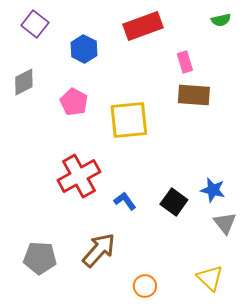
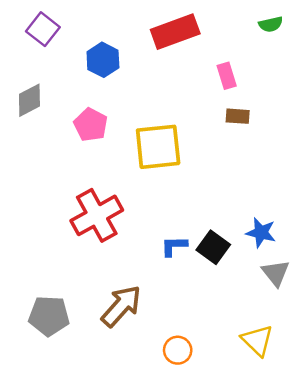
brown rectangle: (194, 95) -> (238, 116), size x0.6
blue L-shape: (125, 201) -> (174, 246), moved, turned -55

